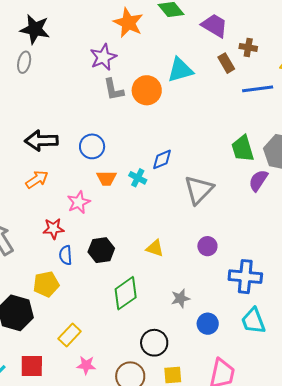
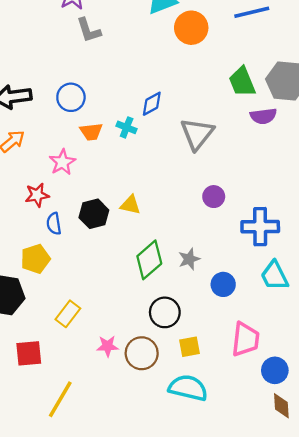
orange circle: (147, 90) -> (191, 28), moved
purple semicircle: (258, 180) -> (263, 116), turned -125
yellow triangle: (155, 248) -> (130, 205), moved
green diamond: (126, 293) -> (149, 260), moved
pink star: (86, 365) -> (108, 346), moved

